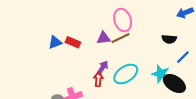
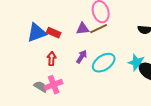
blue triangle: (55, 42) -> (37, 33), size x1.5
red arrow: (98, 79) -> (52, 59), moved

